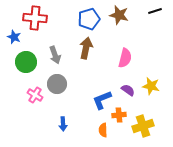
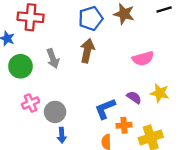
pink semicircle: (125, 58) -> (143, 58), moved, turned 60
gray circle: (57, 84) -> (55, 112), moved
pink cross: (35, 95) -> (31, 103), turned 35

